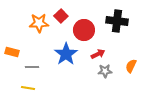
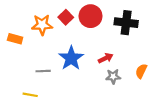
red circle: (84, 30) -> (91, 16), moved
orange rectangle: (12, 52) -> (15, 39), moved
gray line: (32, 67) -> (43, 71), moved

